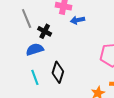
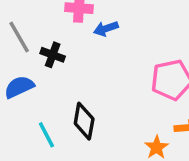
blue semicircle: (35, 49) -> (19, 87), moved

